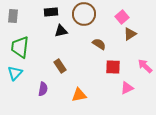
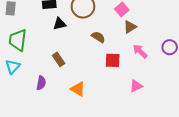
pink arrow: (145, 66) -> (140, 51), moved
pink triangle: (127, 88) -> (136, 86), moved
orange triangle: (79, 95) -> (78, 89), turned 42

